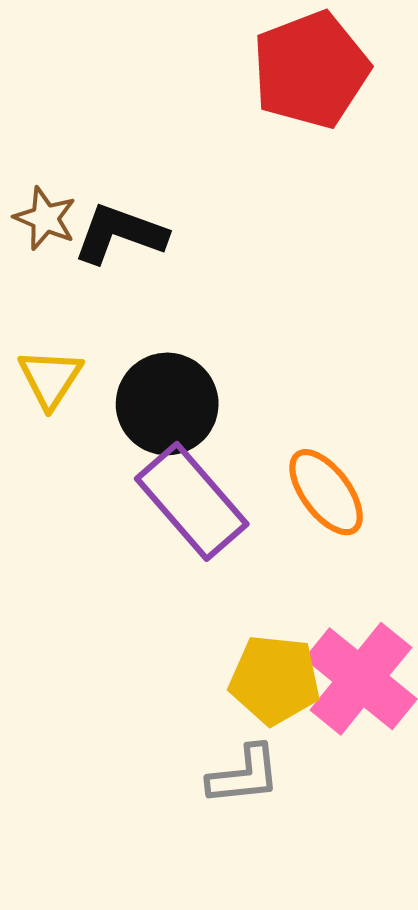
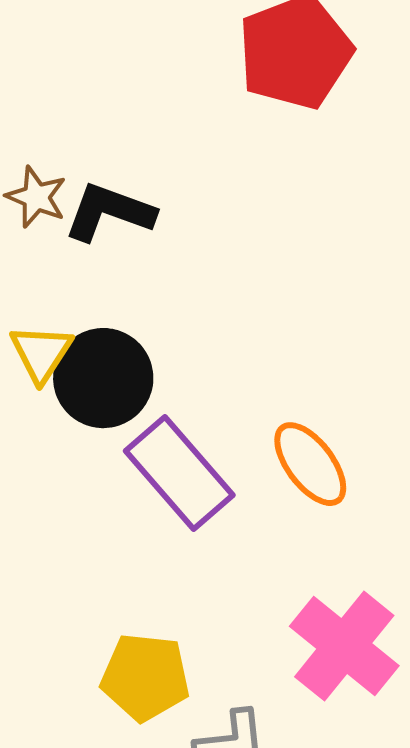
black circle: (167, 404) -> (103, 378), moved
yellow pentagon: (275, 680) -> (145, 677), moved

